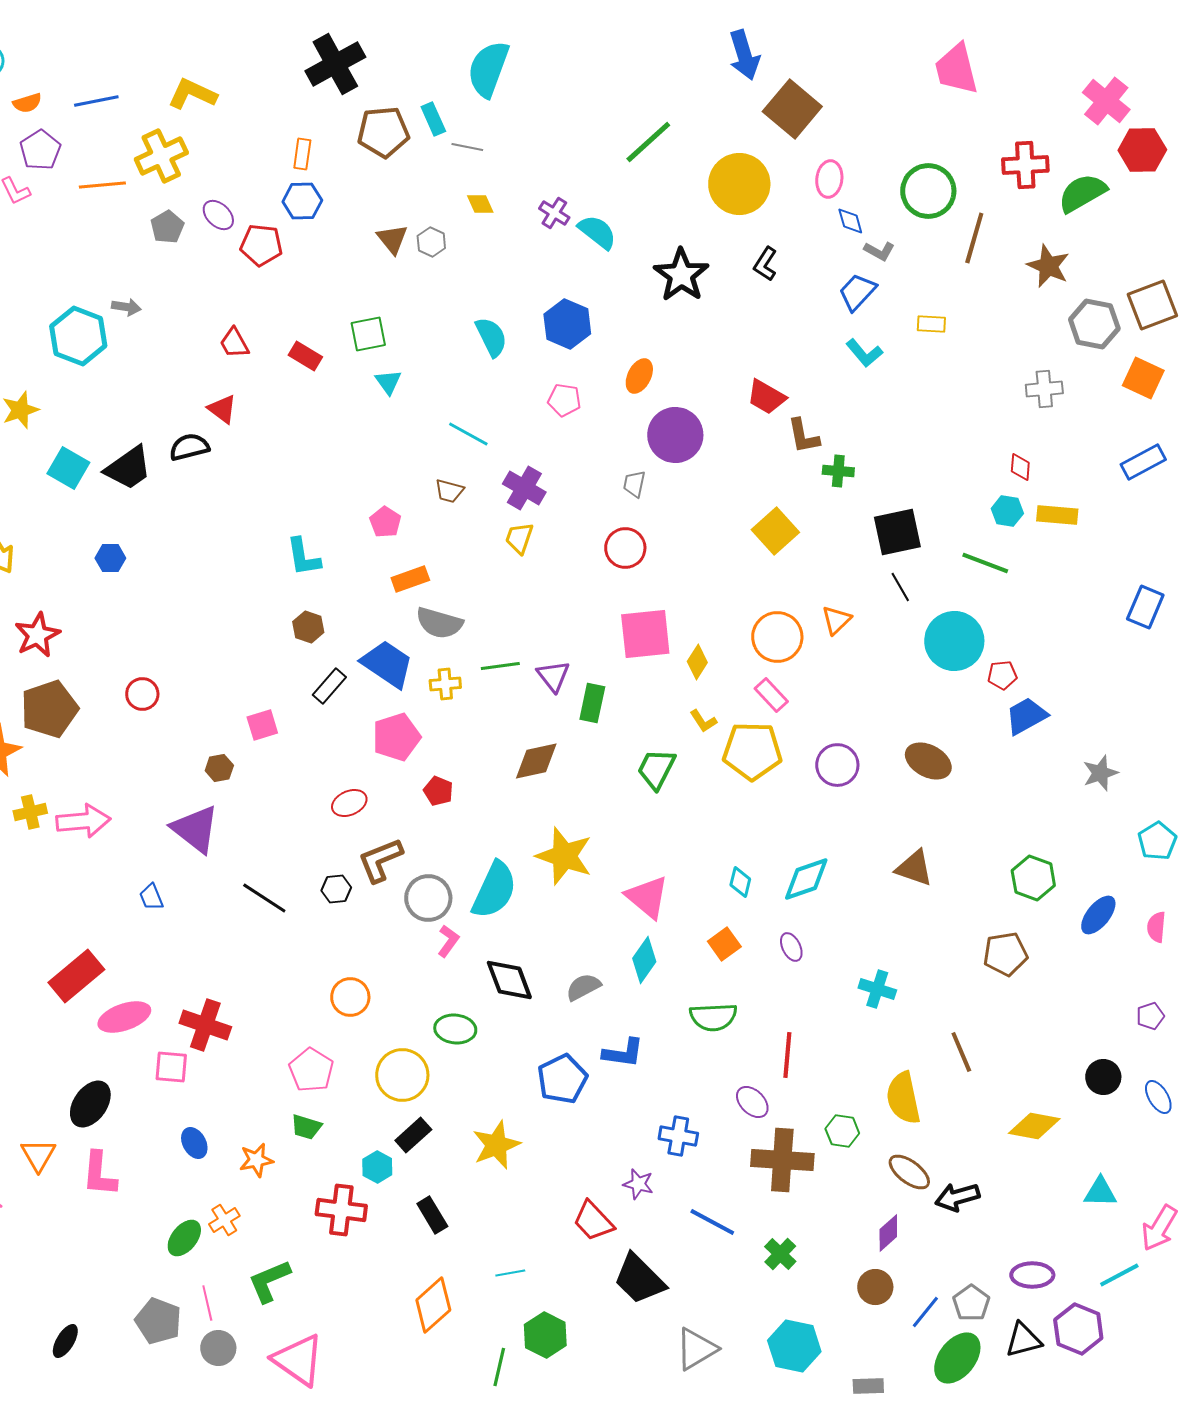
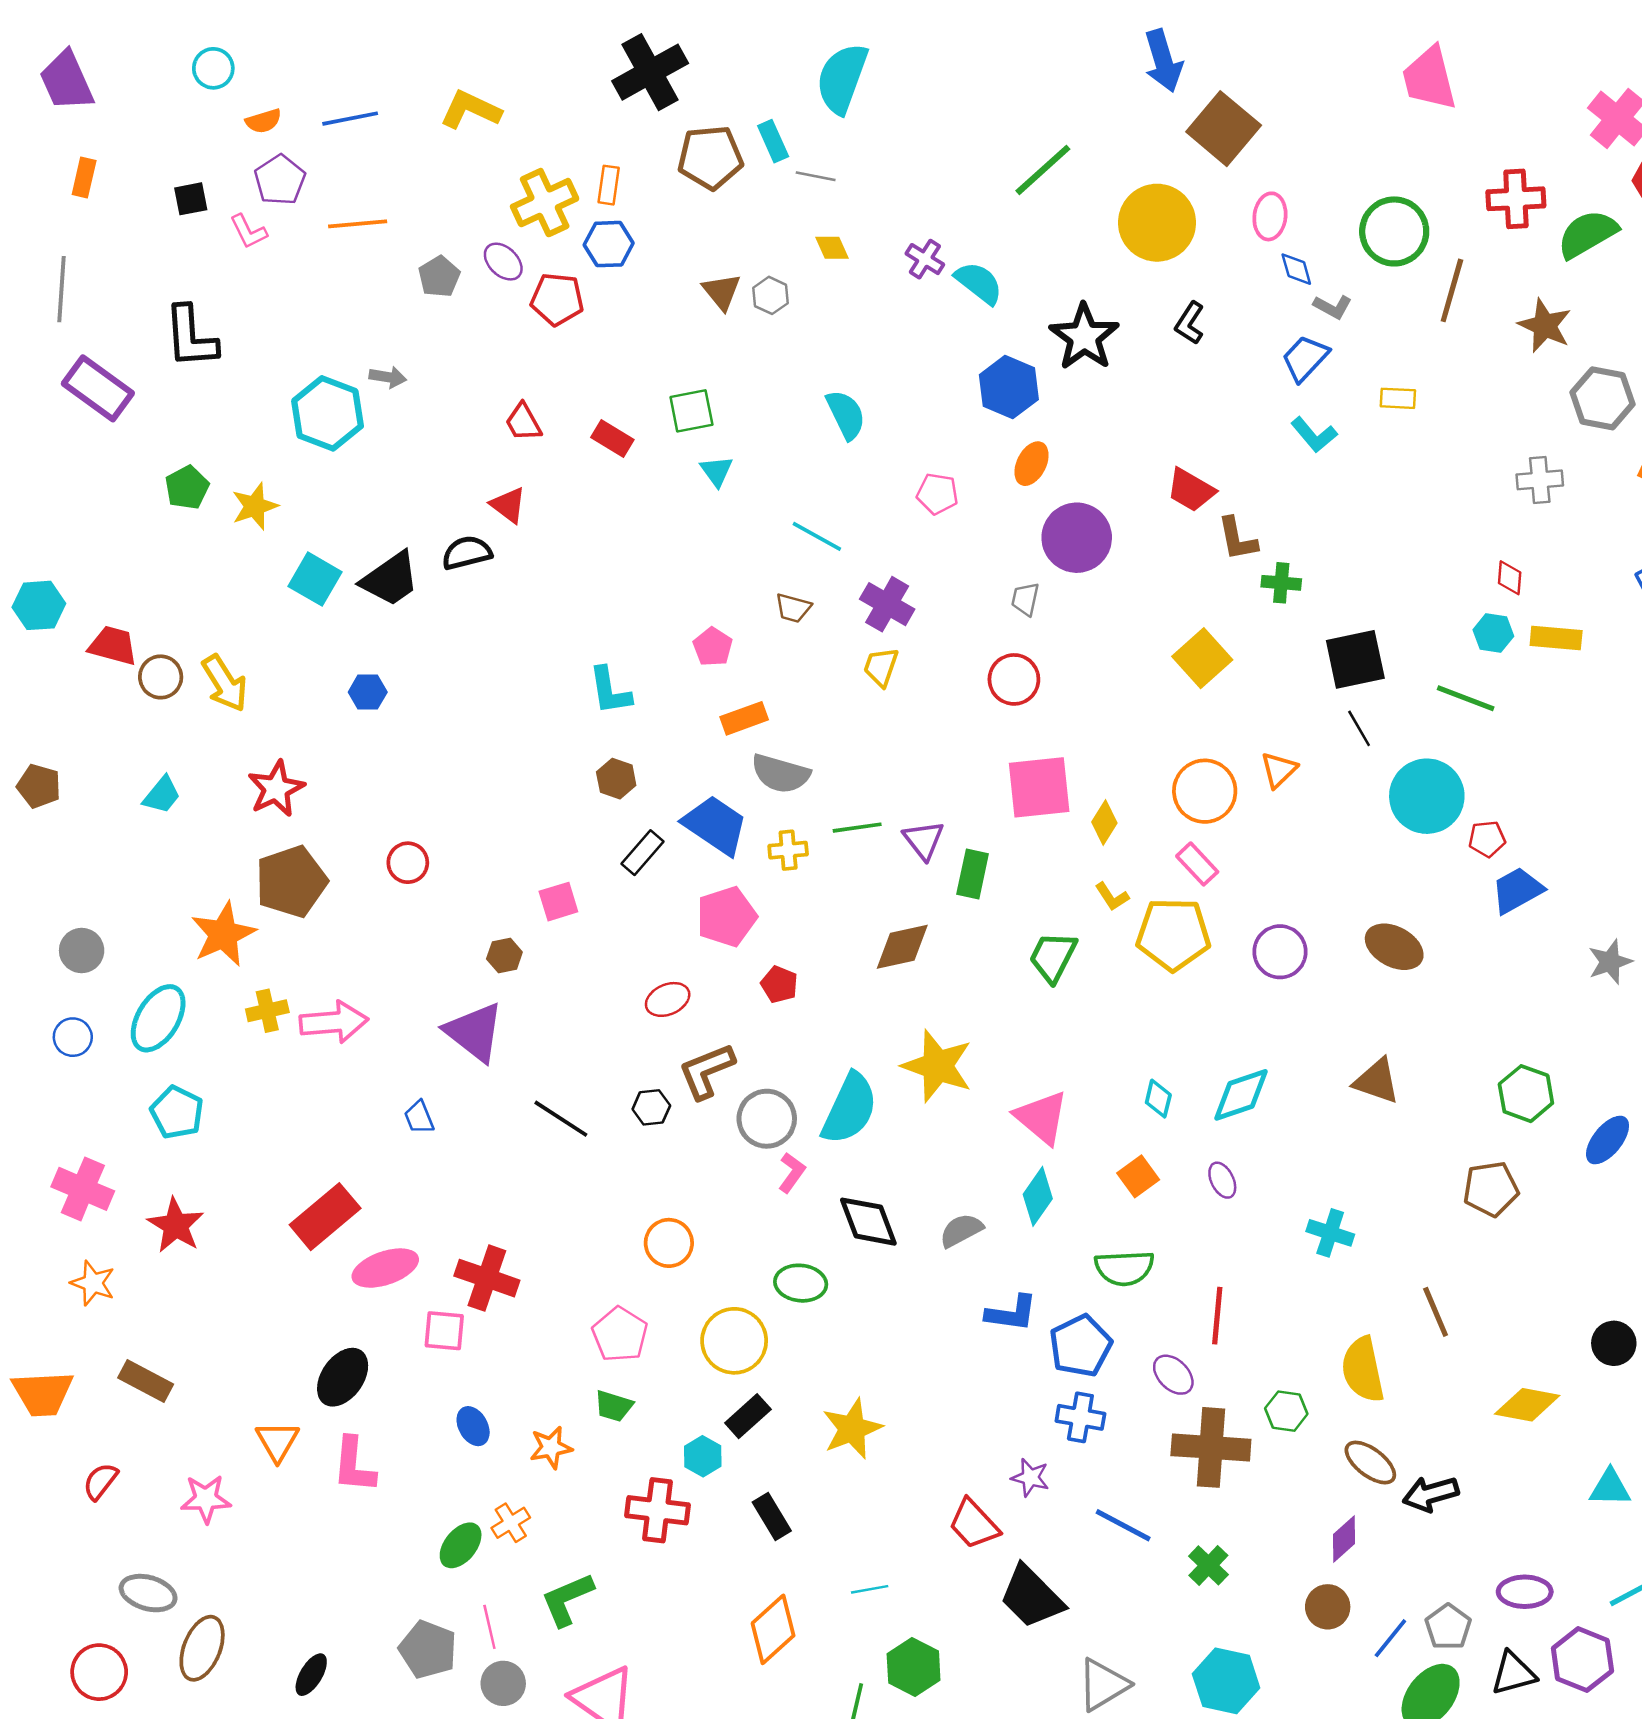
yellow cross: (161, 156) -> (545, 203), moved
blue hexagon: (567, 324) -> (1009, 387), moved
blue pentagon: (562, 1079) -> (1080, 1346), moved

